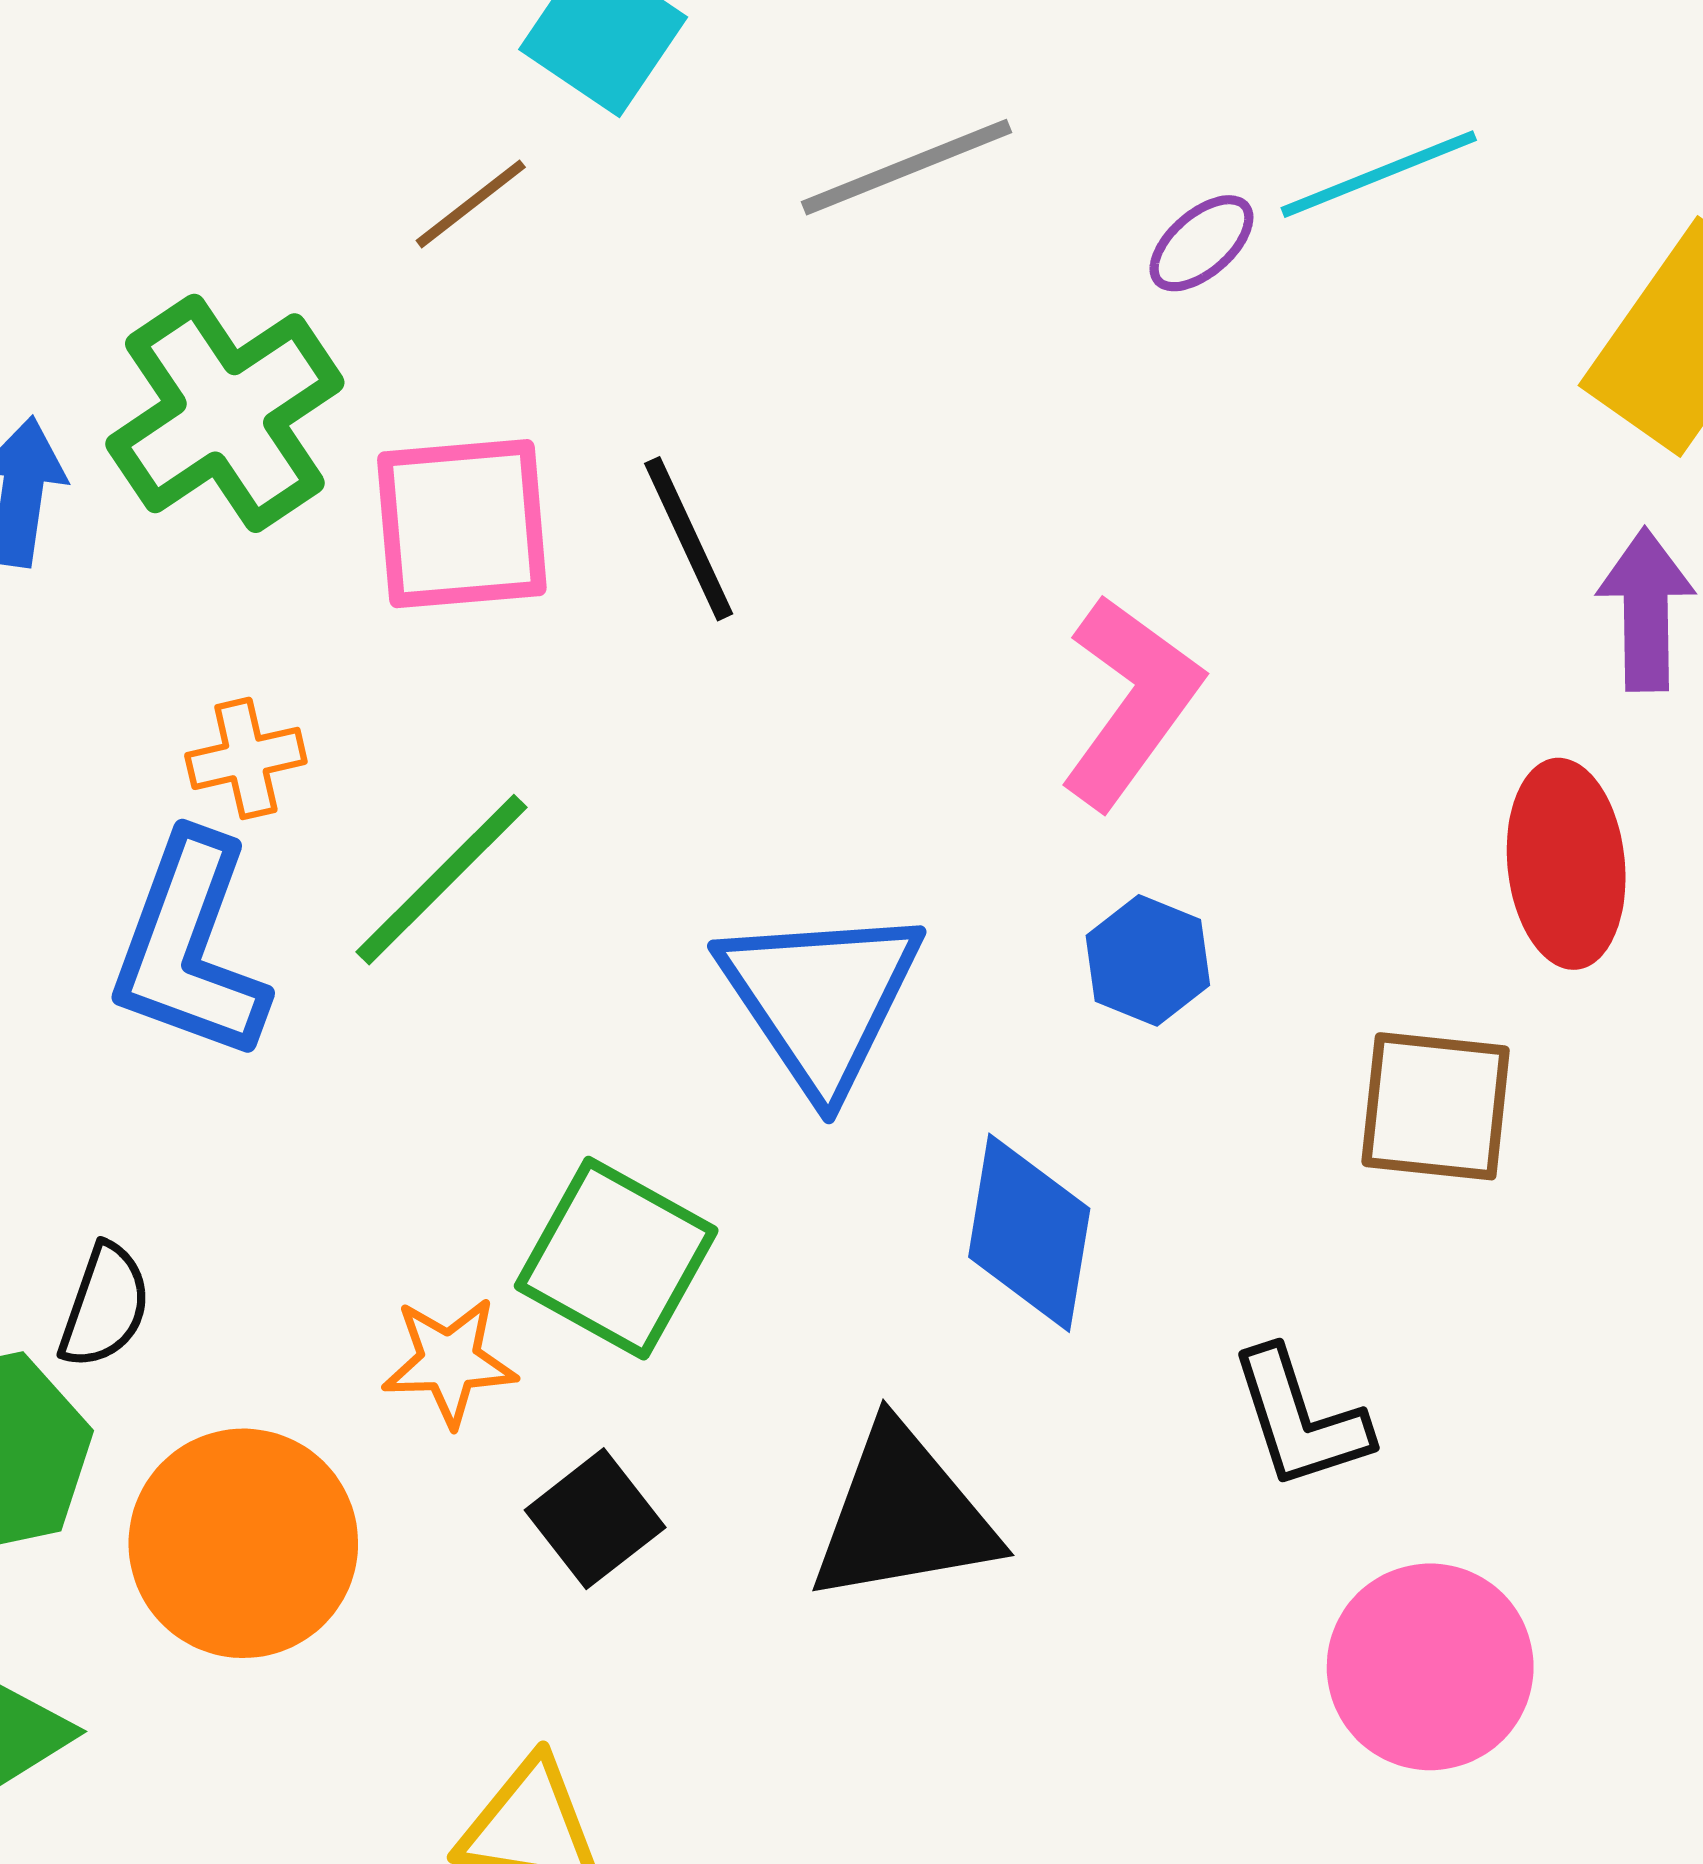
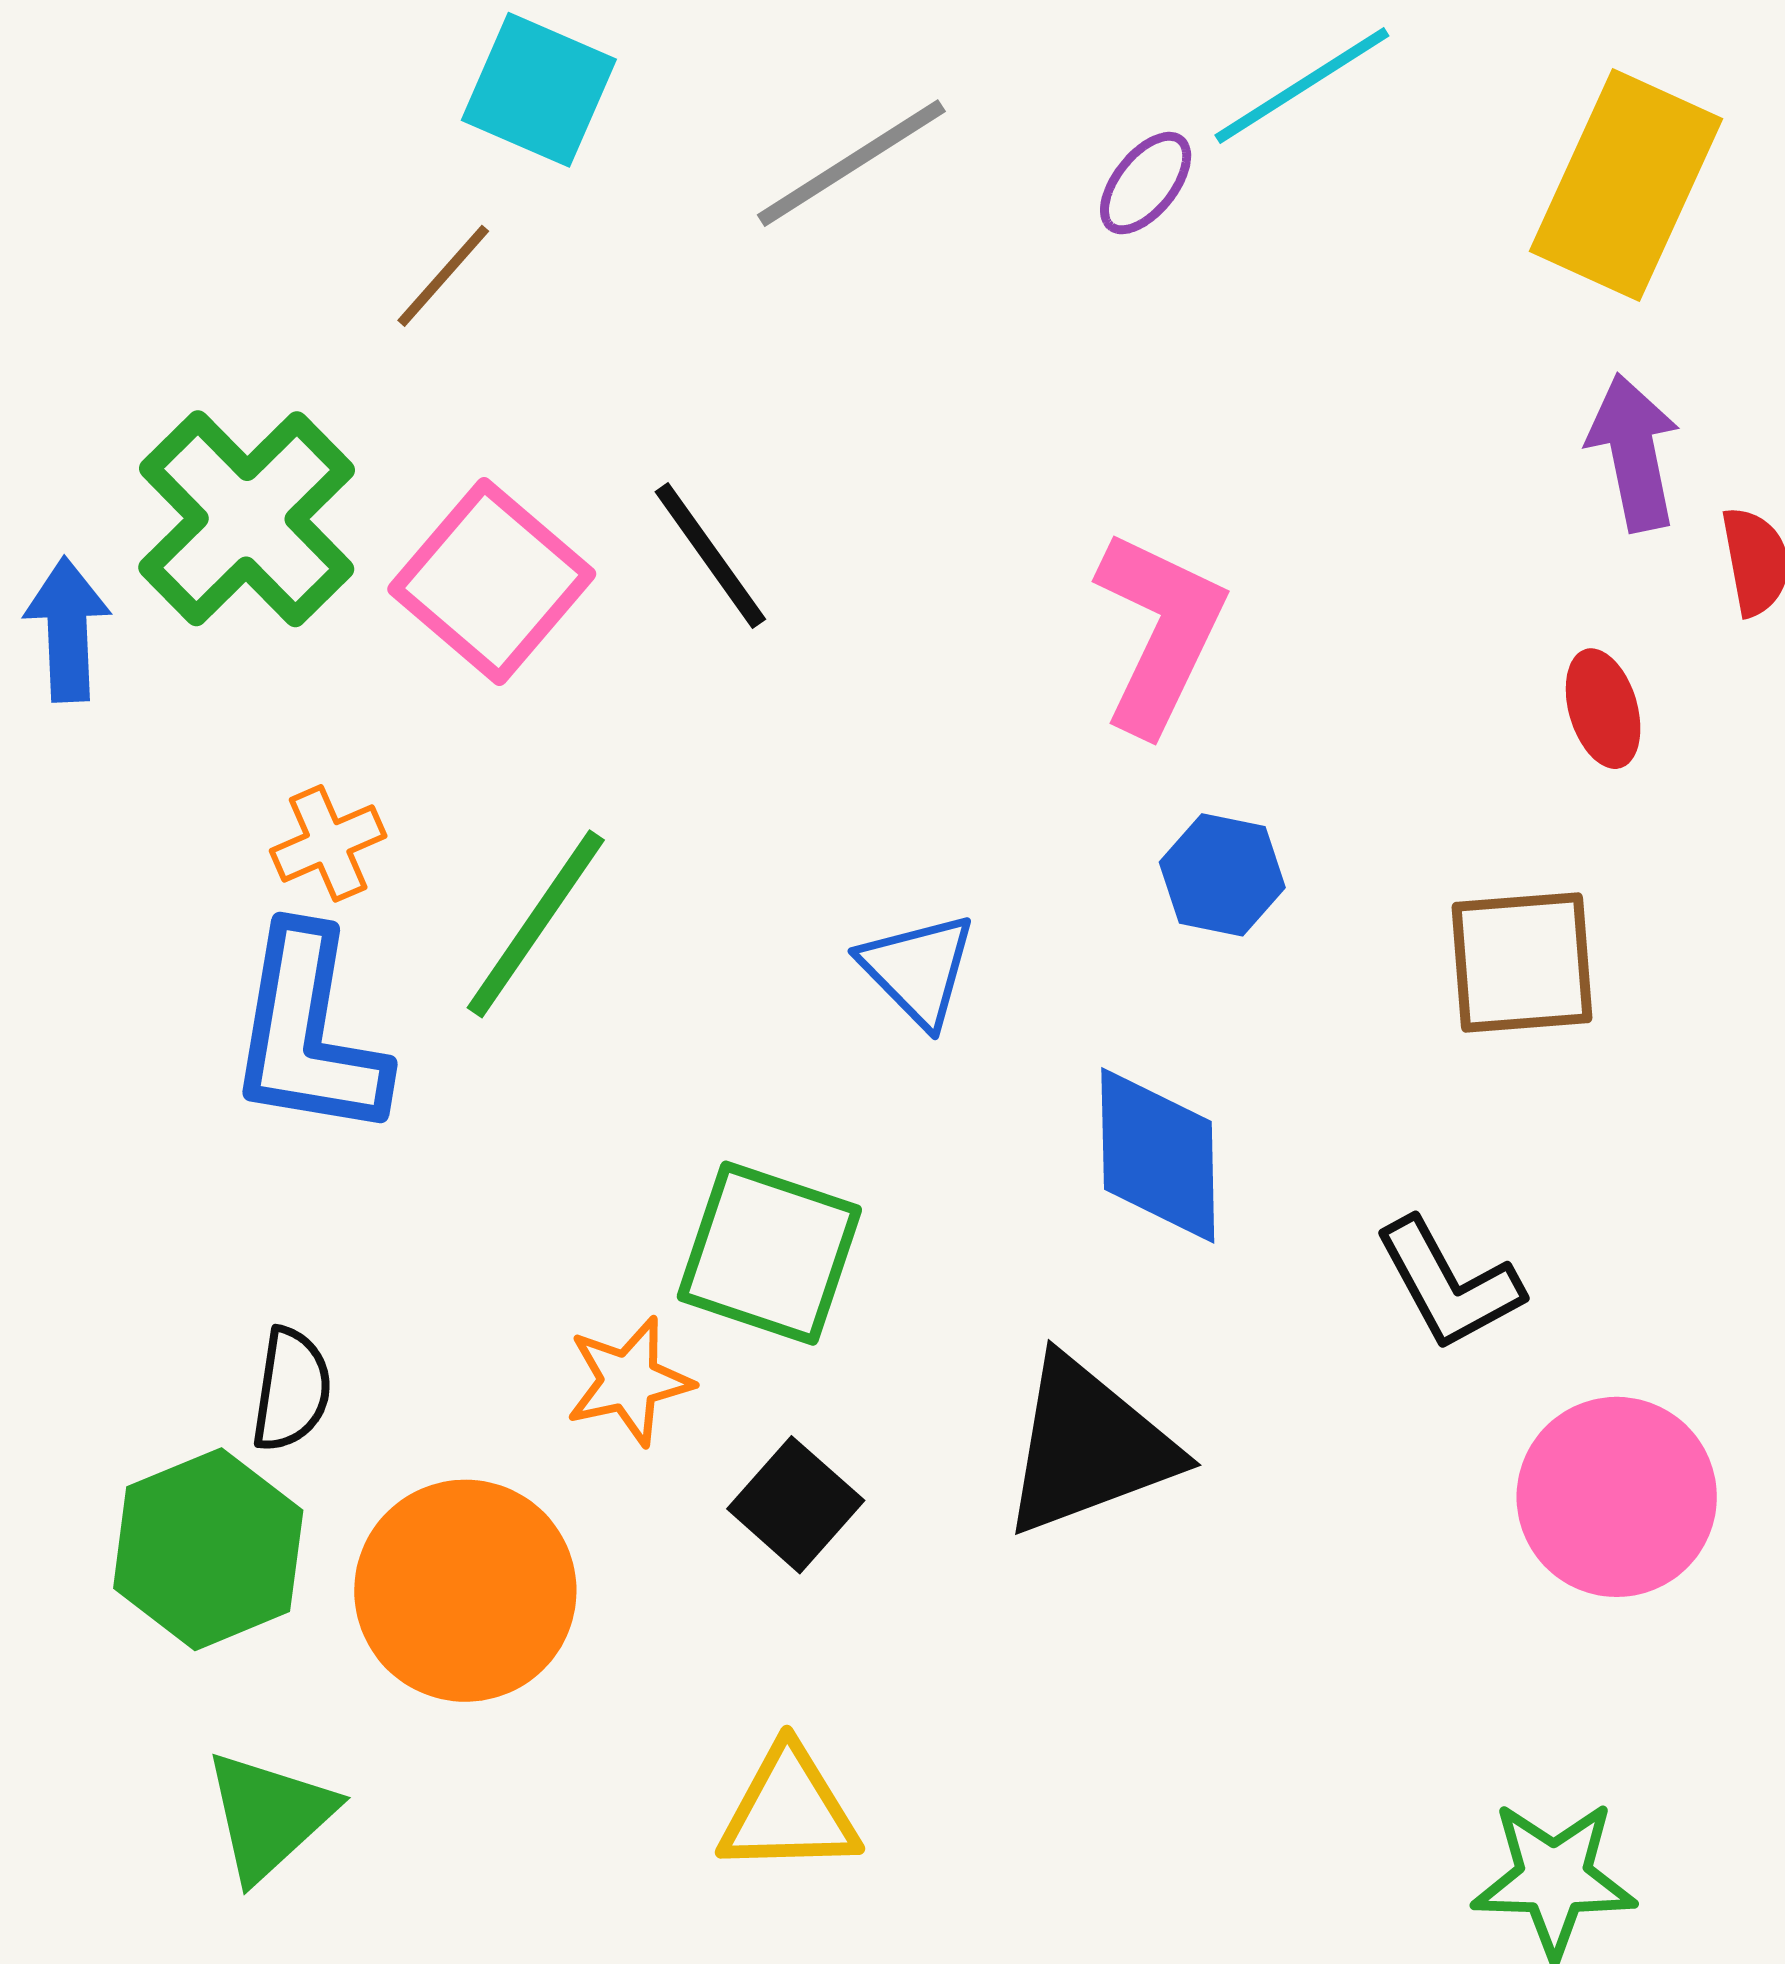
pink square: (462, 524) -> (492, 582), turned -34
red ellipse: (1566, 864) -> (1603, 709), size x0.6
blue triangle: (821, 999) -> (918, 969), size x0.6

